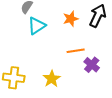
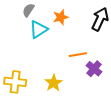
orange star: (71, 19) -> (61, 17), moved

